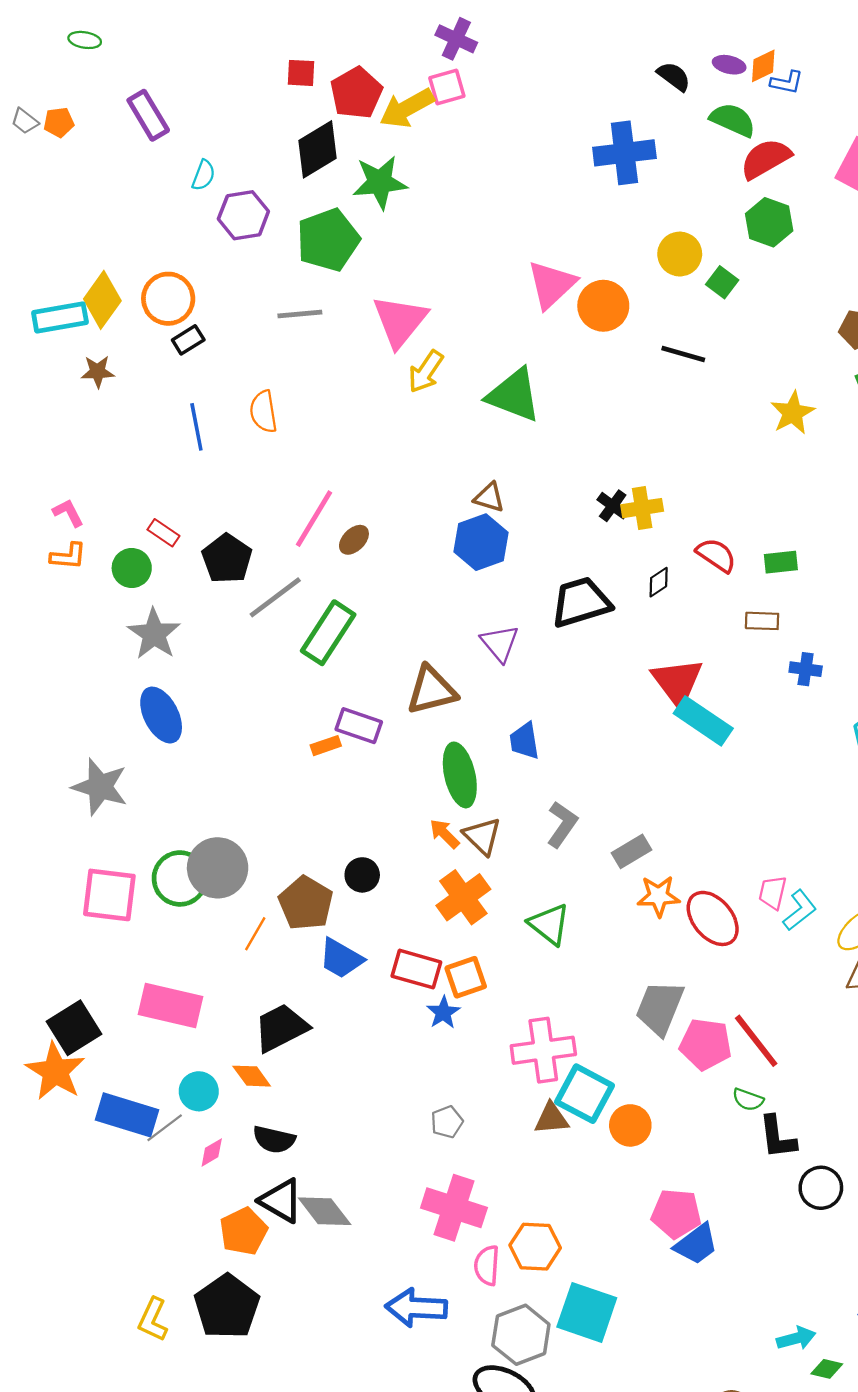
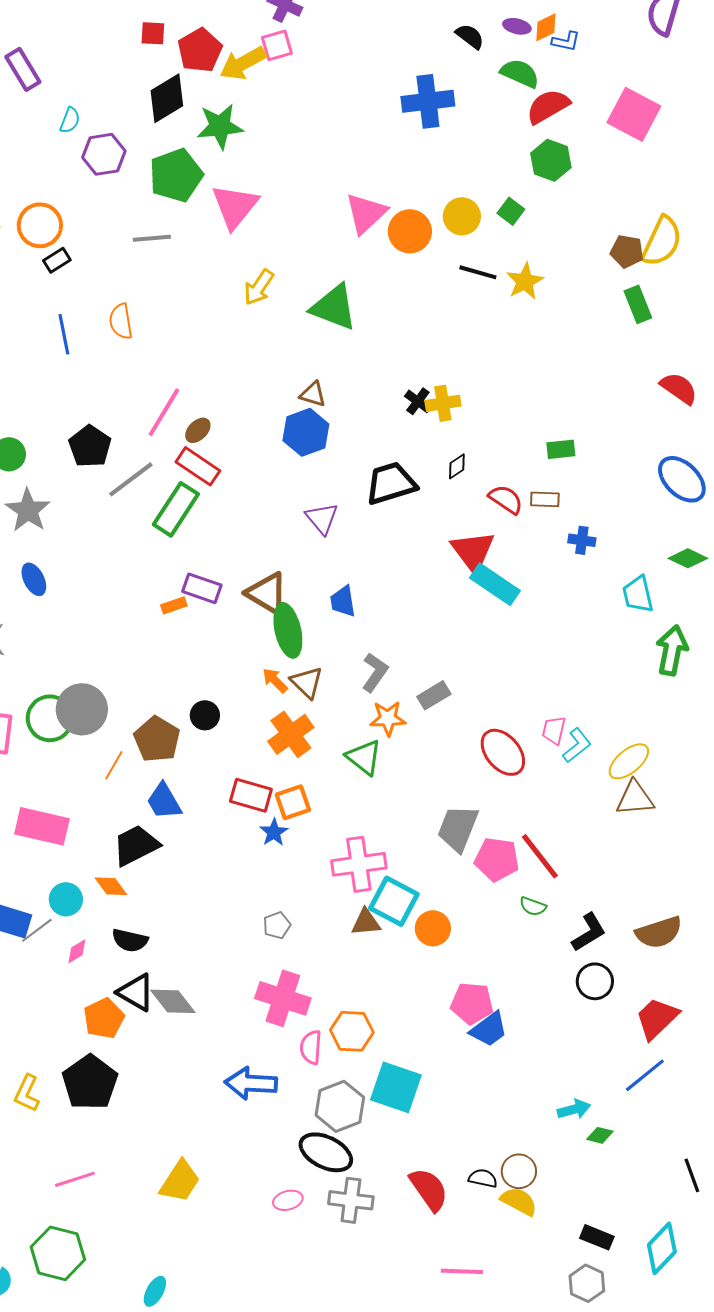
yellow circle: (680, 254) -> (462, 216), moved
pink triangle: (400, 321) -> (235, 206), moved
yellow star: (793, 413) -> (525, 281), moved
red rectangle: (163, 533) -> (198, 466), moved, size x1.6
red semicircle: (716, 555) -> (506, 499), moved
brown triangle: (432, 690) -> (267, 593), moved, turned 45
blue ellipse: (161, 715) -> (34, 579), size x0.7
orange star: (659, 896) -> (388, 718), moved
blue trapezoid: (341, 958) -> (164, 801), moved, turned 30
black L-shape: (777, 1137) -> (589, 932), moved, turned -114

